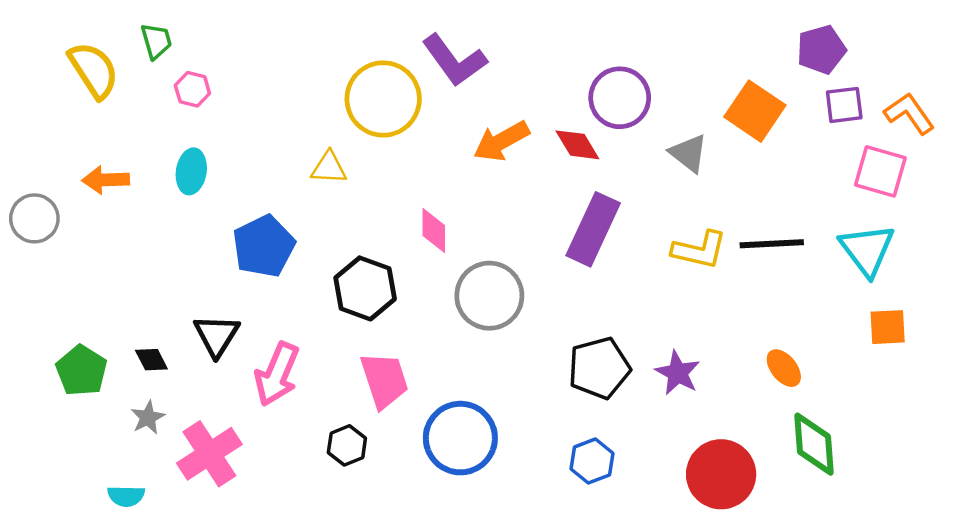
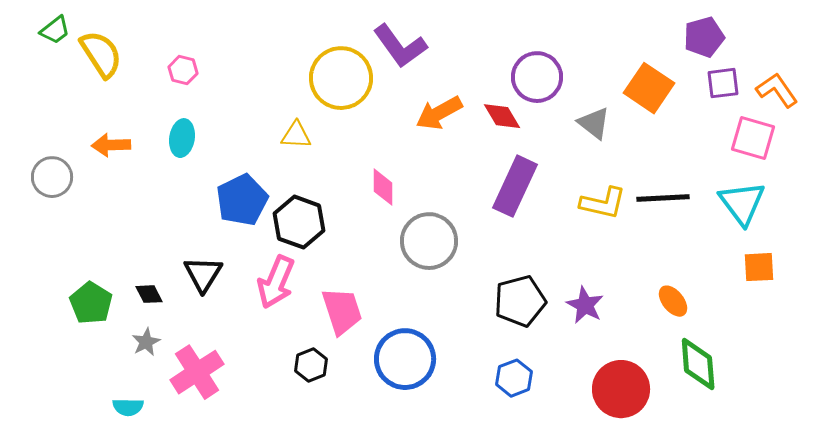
green trapezoid: (156, 41) -> (55, 30), moved, turned 68
black hexagon: (365, 288) -> (299, 222), moved
pink arrow: (277, 374) -> (276, 282), moved

